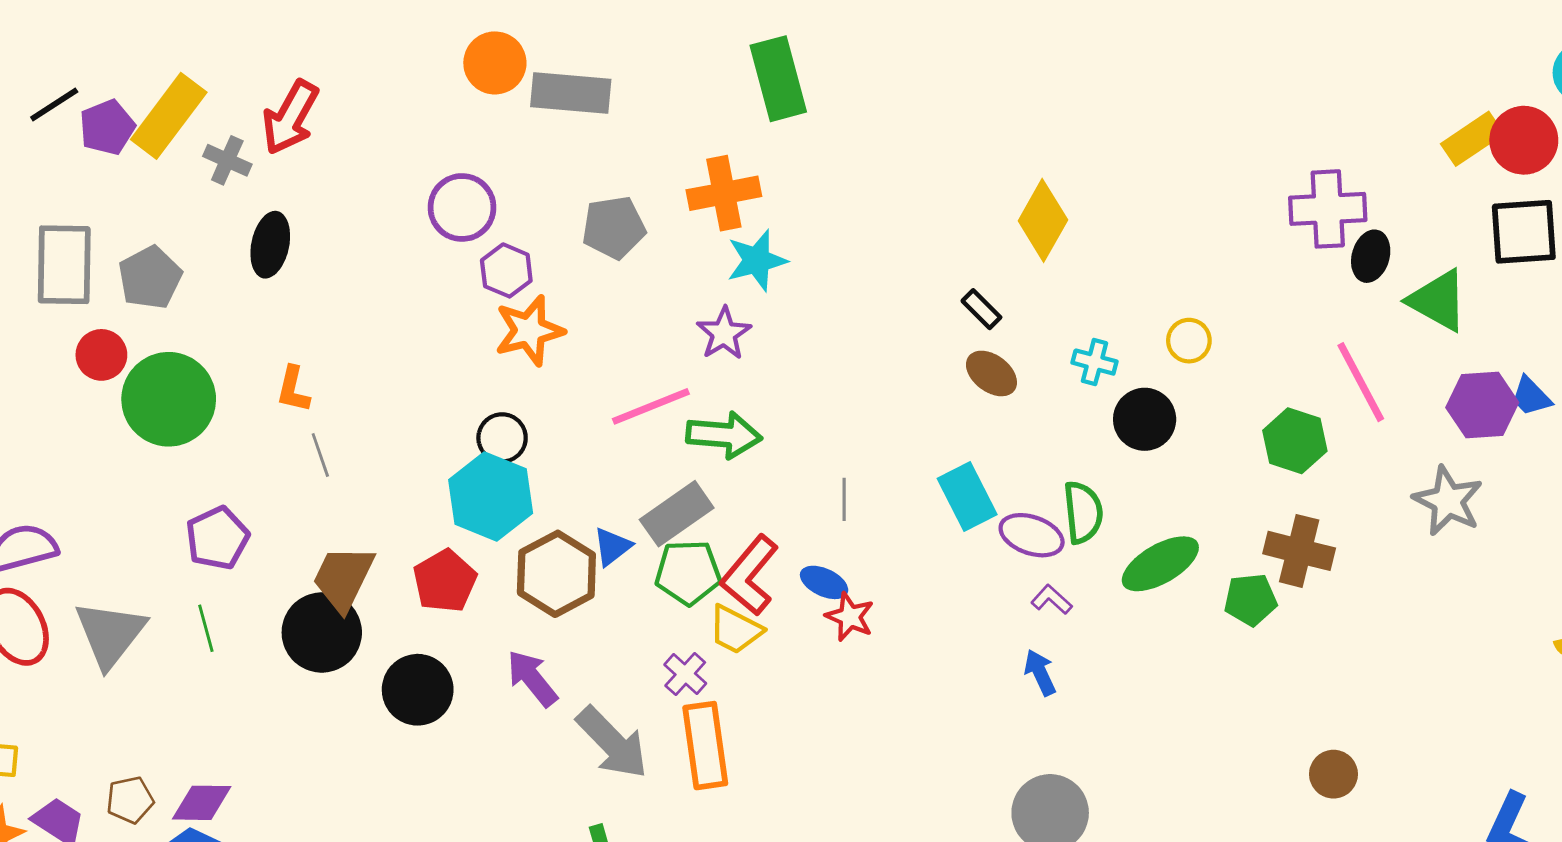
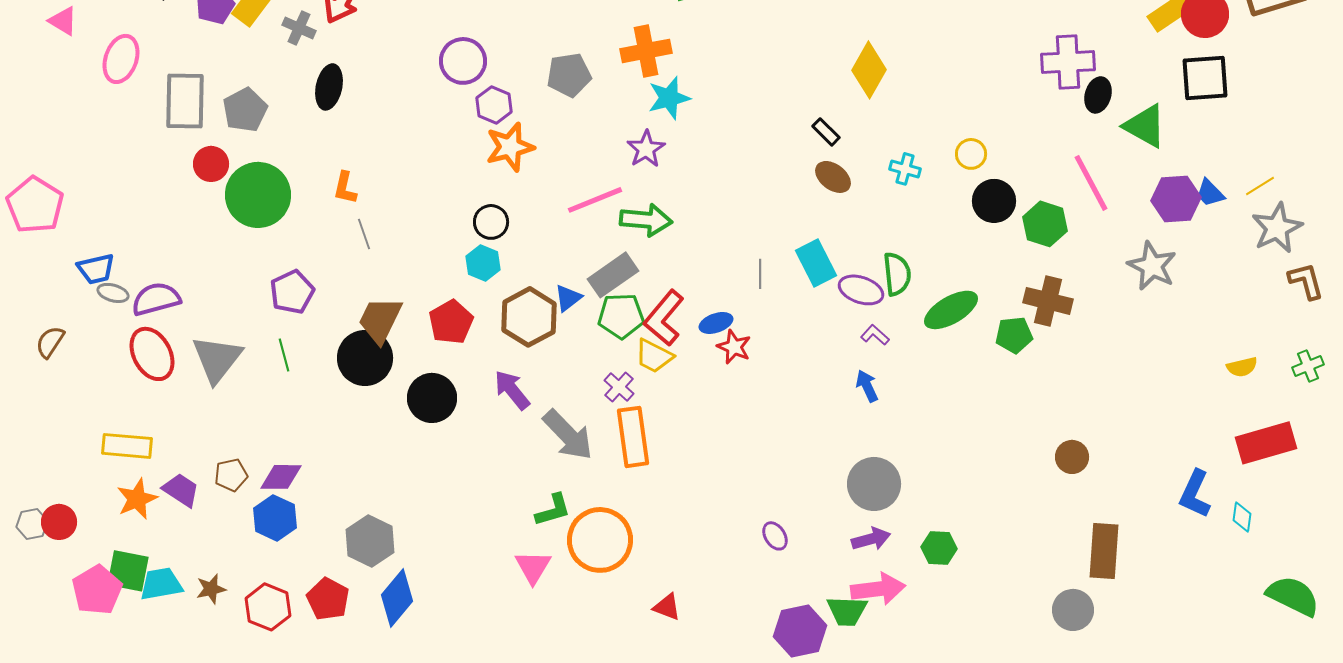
black circle: (1145, 419) -> (994, 201), moved
cyan hexagon: (491, 497) -> (483, 263), size x0.6
gray line: (844, 499) -> (760, 274), moved
blue ellipse: (824, 582) -> (716, 323), turned -44

